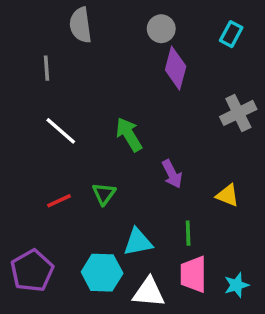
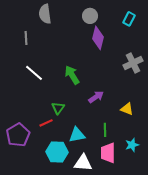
purple arrow: (172, 174) -> (96, 97), turned -98
red line: (59, 201) -> (46, 123), moved
purple pentagon: (32, 271) -> (18, 135), moved
cyan star: (236, 285) -> (132, 145), moved

